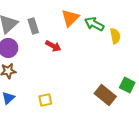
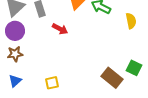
yellow semicircle: (115, 36) -> (131, 21), moved

